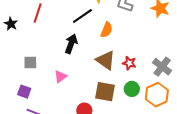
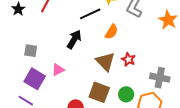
red star: (129, 63) -> (128, 59), moved
gray cross: (162, 67) -> (160, 78), turned -36
purple square: (24, 92) -> (35, 79), moved, size x1.5

